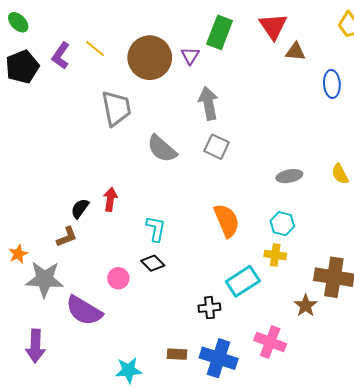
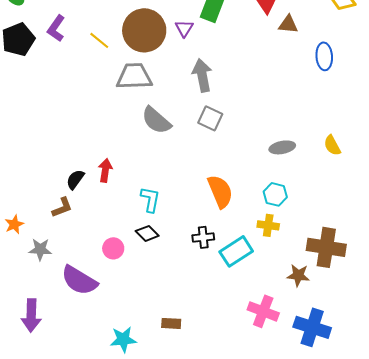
yellow line: (95, 49) -> (99, 40), moved
gray trapezoid: (116, 108) -> (134, 76), moved, turned -81
gray star: (45, 279) -> (40, 249), size x0.6
brown star: (306, 306) -> (298, 275), turned -30
black cross: (209, 308) -> (203, 237), moved
blue cross: (219, 358) -> (312, 327), moved

